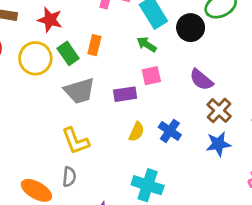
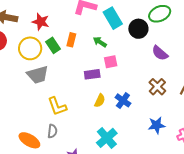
green arrow: (147, 44) -> (100, 42), moved
purple semicircle: (201, 80) -> (160, 53), moved
gray trapezoid: (80, 91) -> (38, 75), moved
blue star: (218, 144) -> (157, 125), moved
cyan cross: (148, 185) -> (107, 138), turned 30

